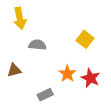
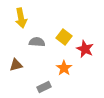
yellow square: (85, 39) -> (64, 37), moved
red star: (91, 78) -> (85, 49), moved

